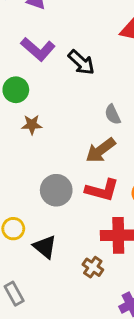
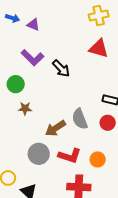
gray semicircle: (113, 114) -> (80, 119), moved, size x1.5
brown arrow: (101, 150) -> (55, 128), moved

